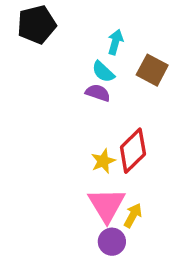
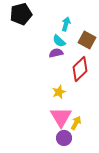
purple semicircle: (98, 93) -> (56, 53), turned -32
red diamond: (133, 151) -> (80, 69), moved

